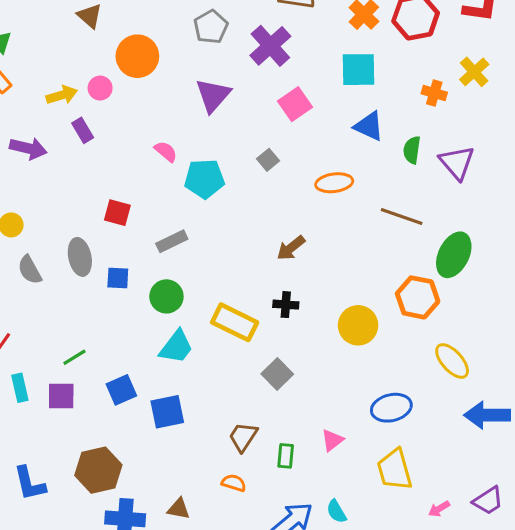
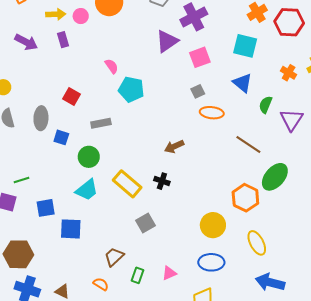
purple triangle: (213, 95) -> (167, 41), moved
gray square: (268, 160) -> (198, 91), moved
yellow circle: (358, 325) -> (213, 225), moved

